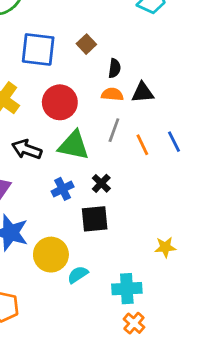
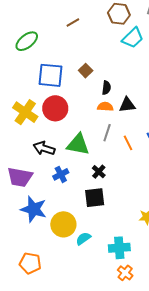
red circle: (60, 102) -> (55, 108), moved
blue cross: (63, 189) -> (61, 174), moved

